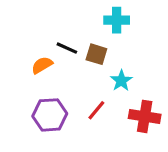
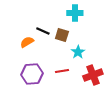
red line: (96, 110) -> (62, 71), turned 40
red cross: (145, 116) -> (93, 75), turned -30

